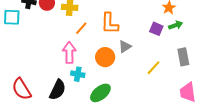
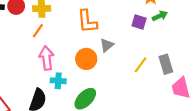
orange line: (81, 28) -> (38, 31), moved
gray rectangle: (183, 57) -> (166, 64), moved

